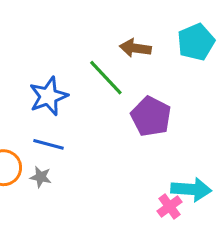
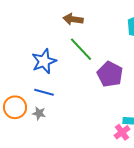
brown arrow: (135, 48) -> (73, 19), moved

